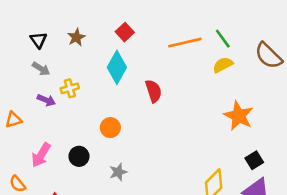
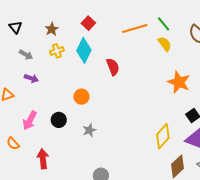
black triangle: (38, 40) -> (15, 27), moved
yellow semicircle: (223, 65) -> (165, 44), turned 84
yellow cross: (70, 88) -> (57, 51), moved

